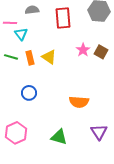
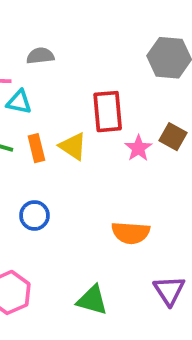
red rectangle: (63, 18) -> (108, 112), moved
cyan triangle: (21, 34) -> (19, 102), turned -40
pink star: (83, 50) -> (138, 148), moved

